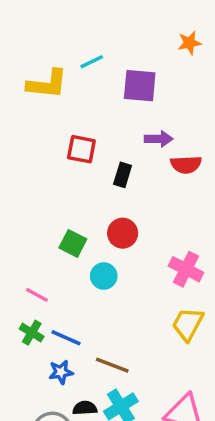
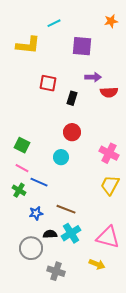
cyan line: (92, 62) -> (54, 23), moved
green square: (73, 243) -> (22, 145), moved
blue line: (66, 338) -> (39, 182), moved

